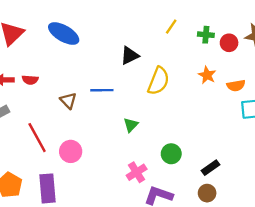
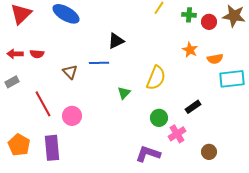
black triangle: (130, 55) -> (116, 41), moved
yellow semicircle: (158, 81) -> (156, 78), moved
black rectangle: (211, 168) -> (193, 107), moved
pink cross: (137, 172) -> (177, 134), moved
brown circle: (207, 193) -> (209, 152), moved

